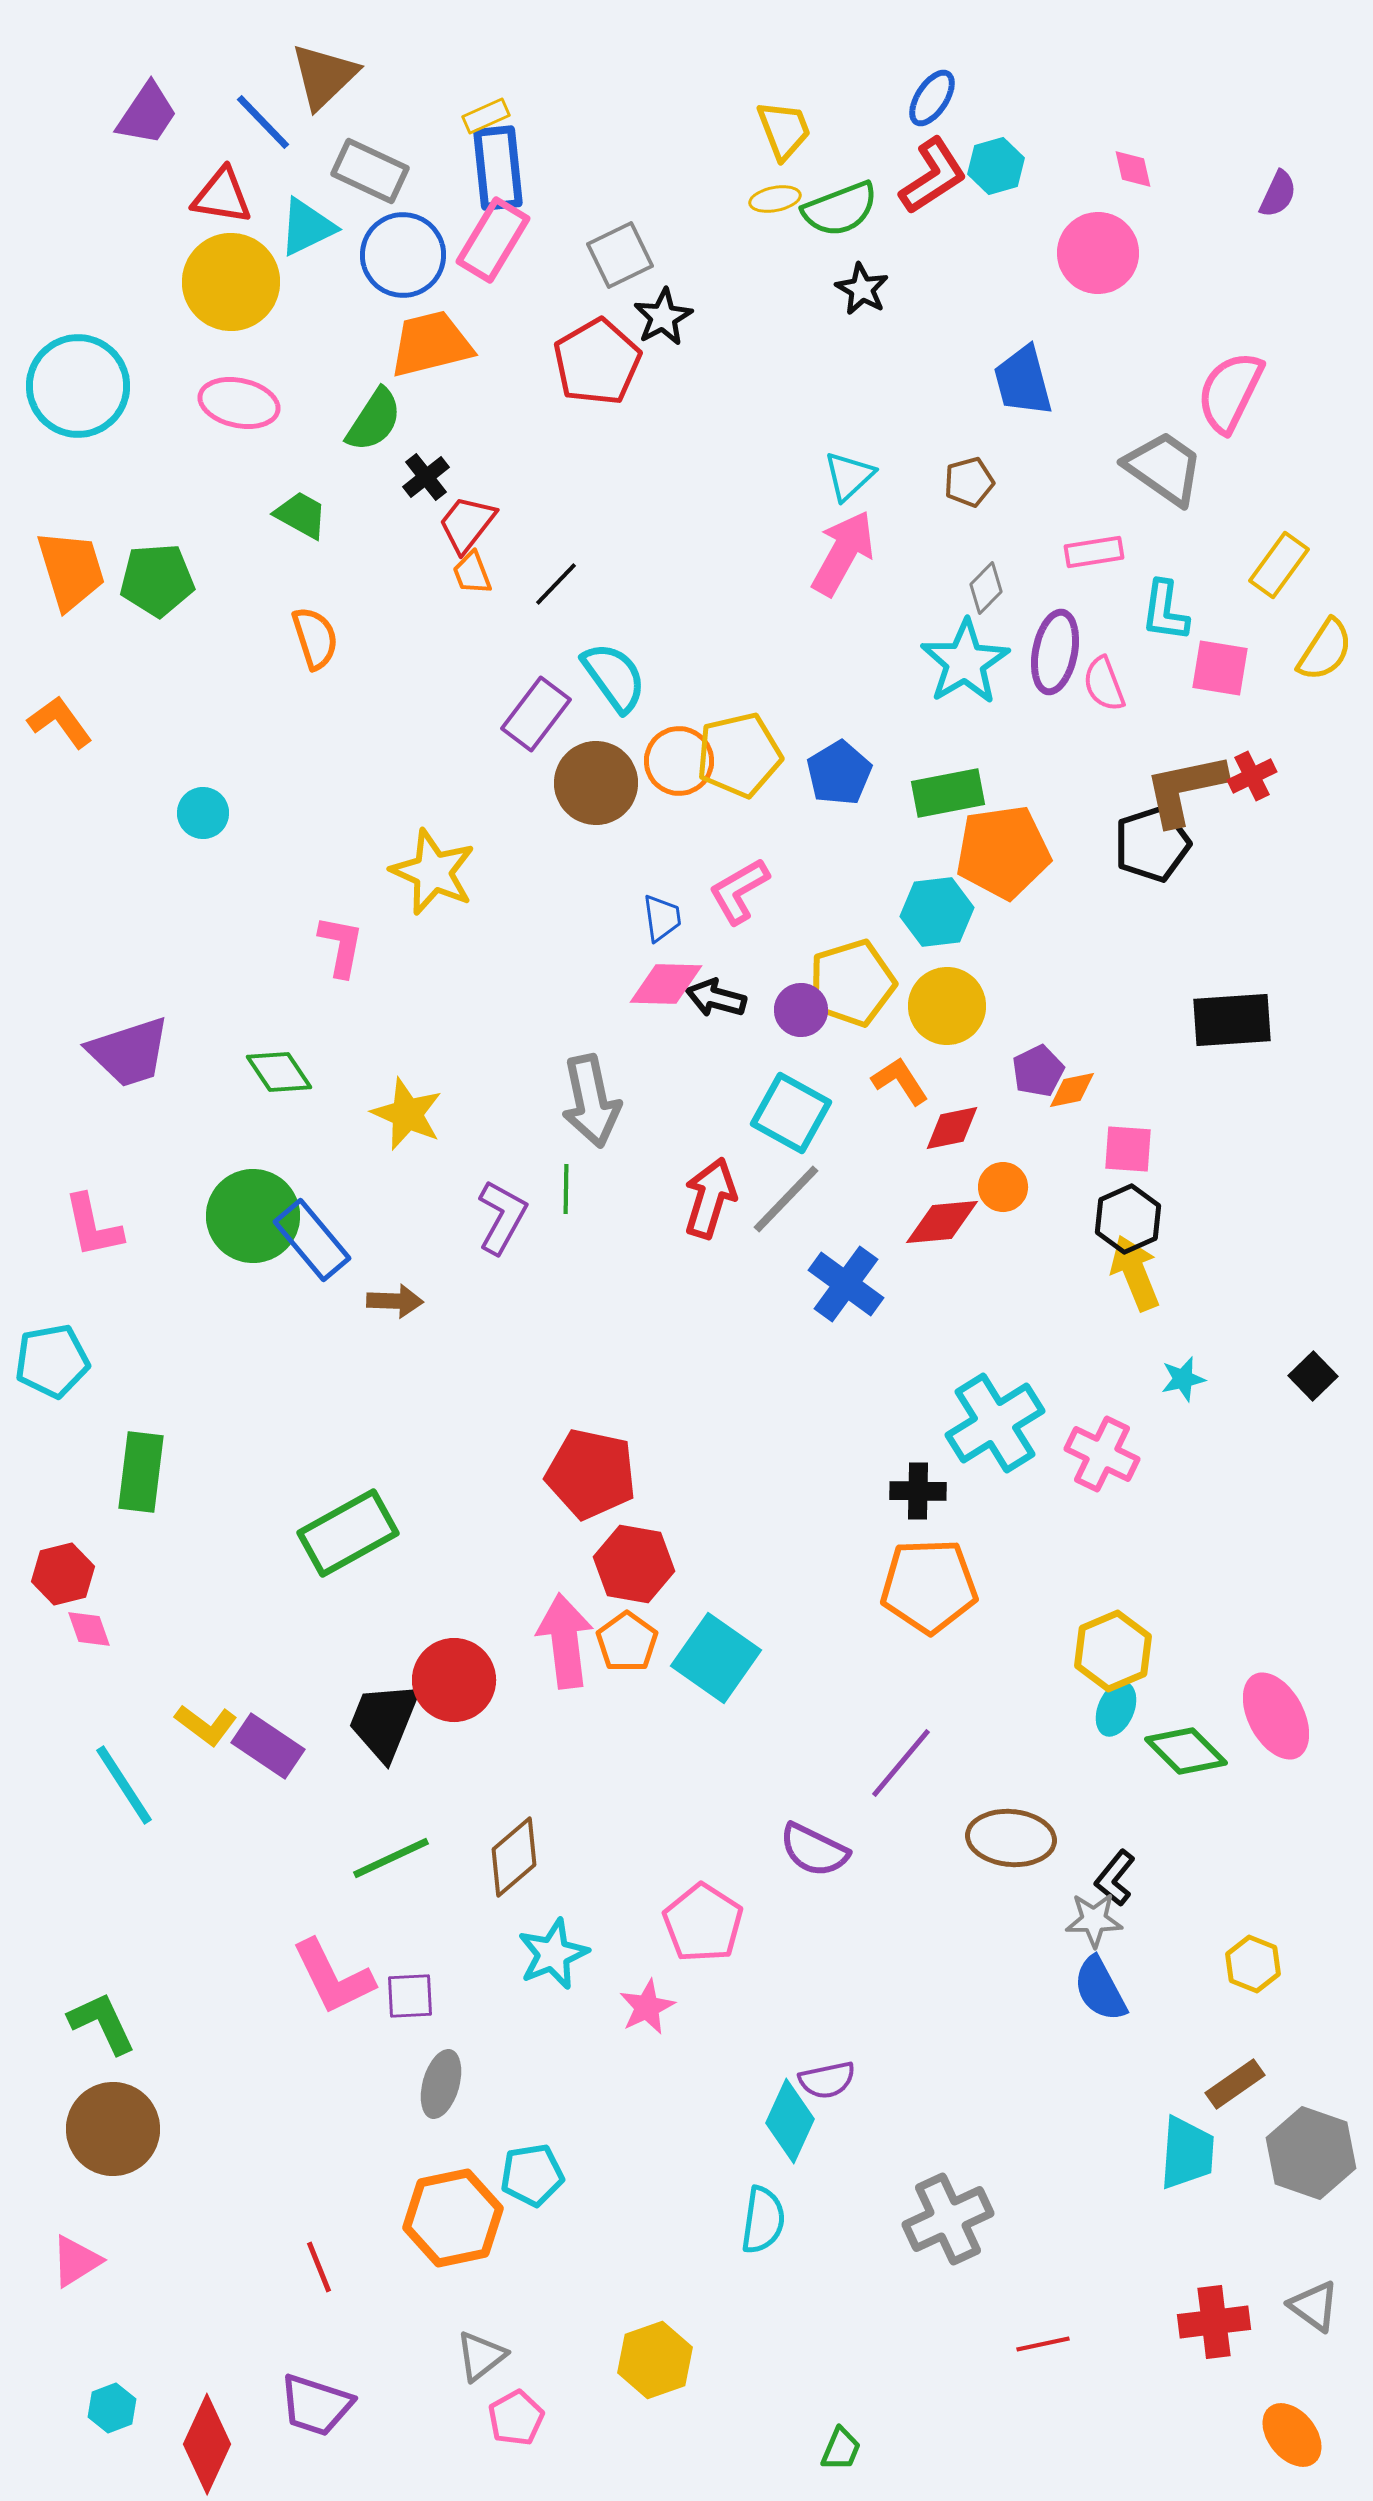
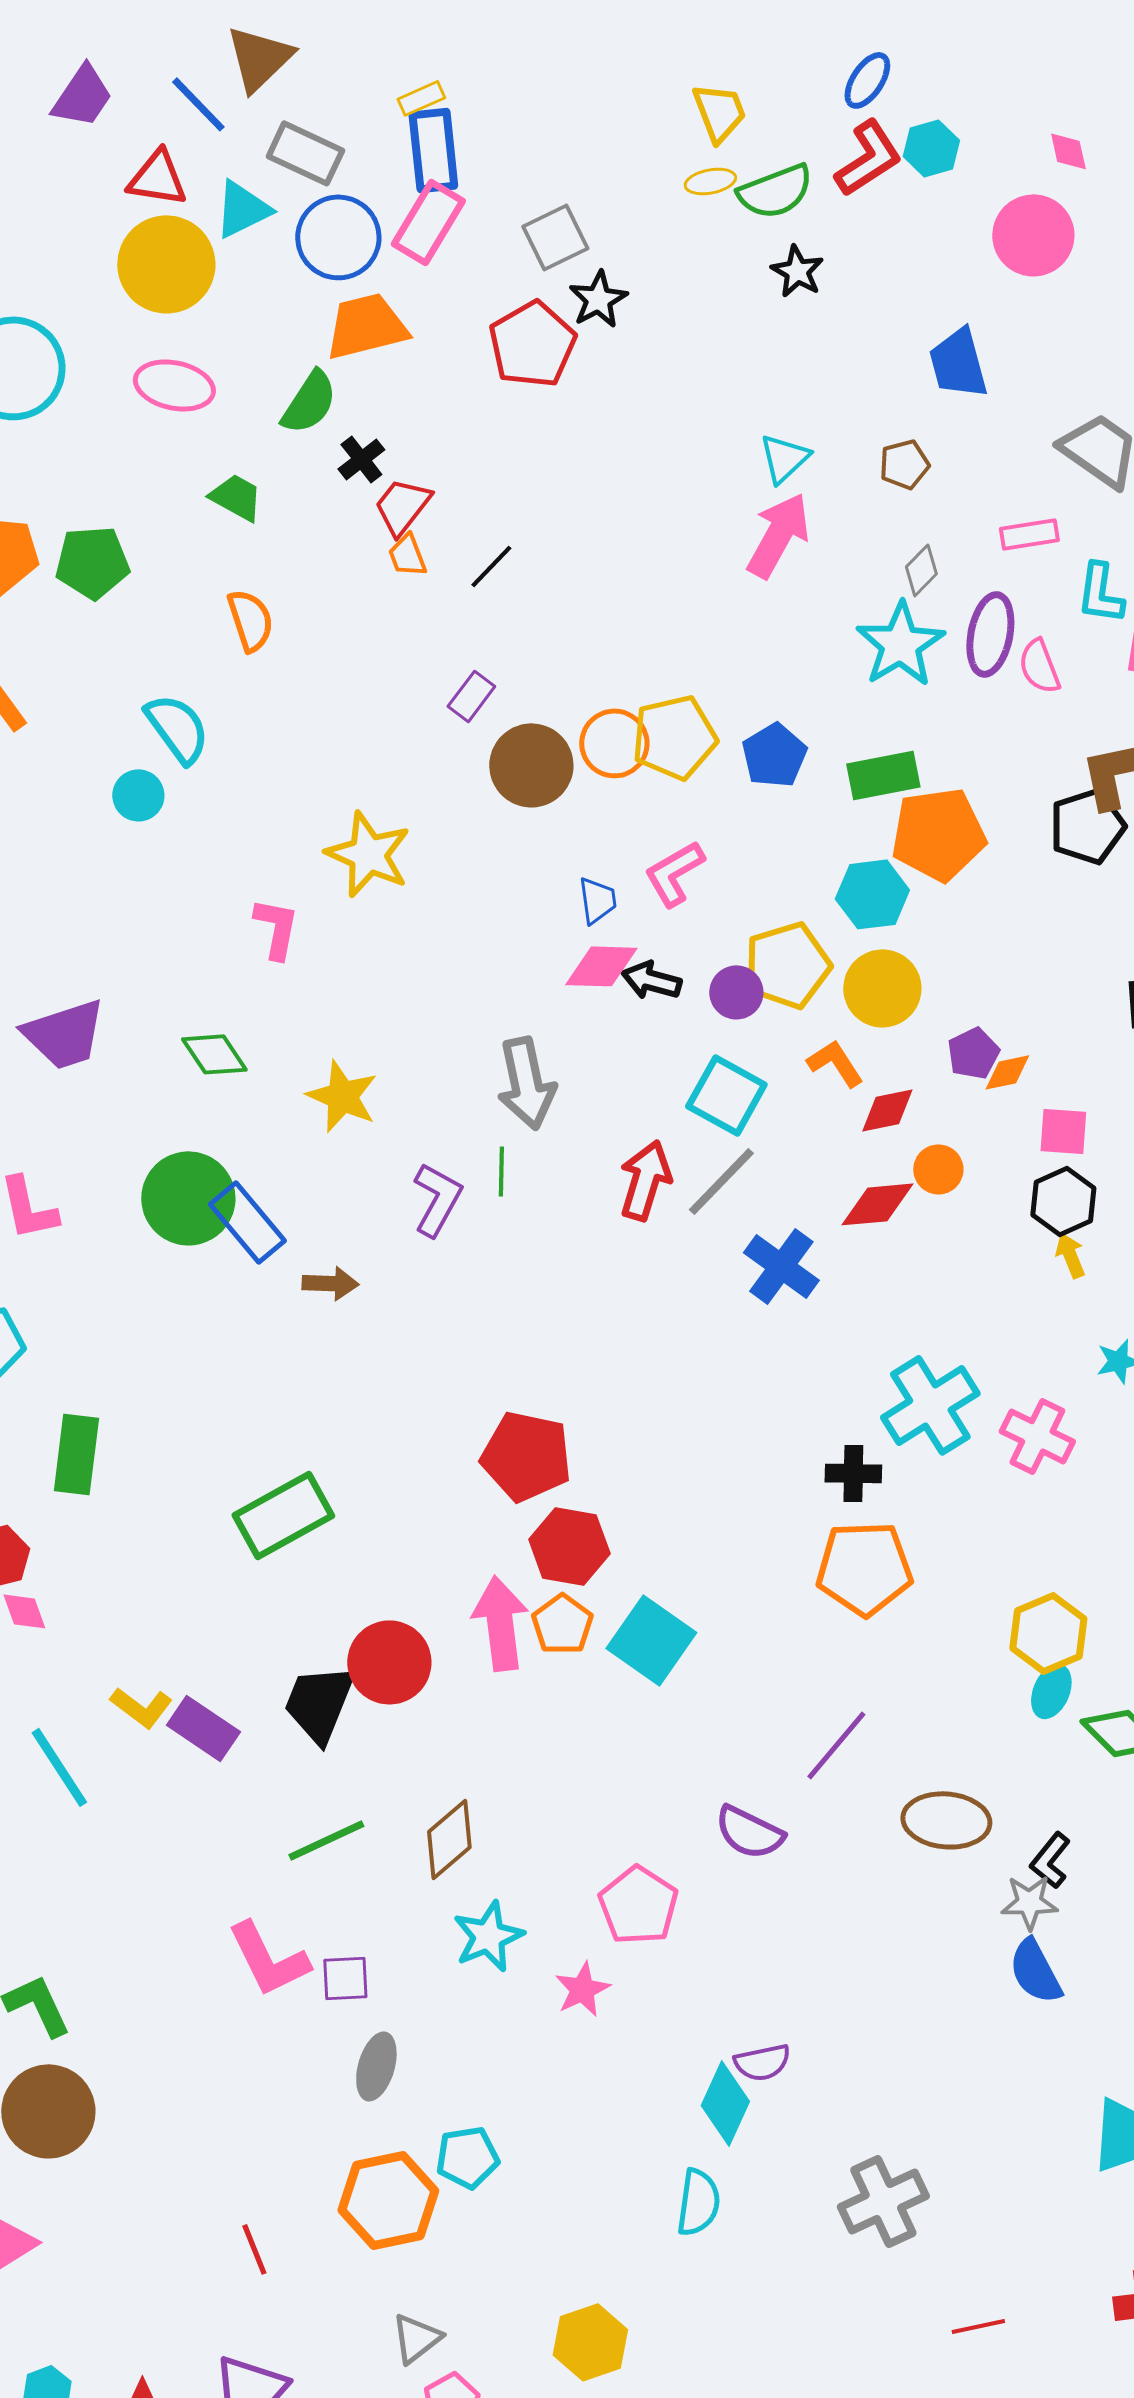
cyan semicircle: (614, 677) -> (177, 728), moved
purple rectangle: (536, 714) -> (471, 696), size x0.7
yellow arrow: (1135, 1273) -> (1070, 1255), size x0.6

